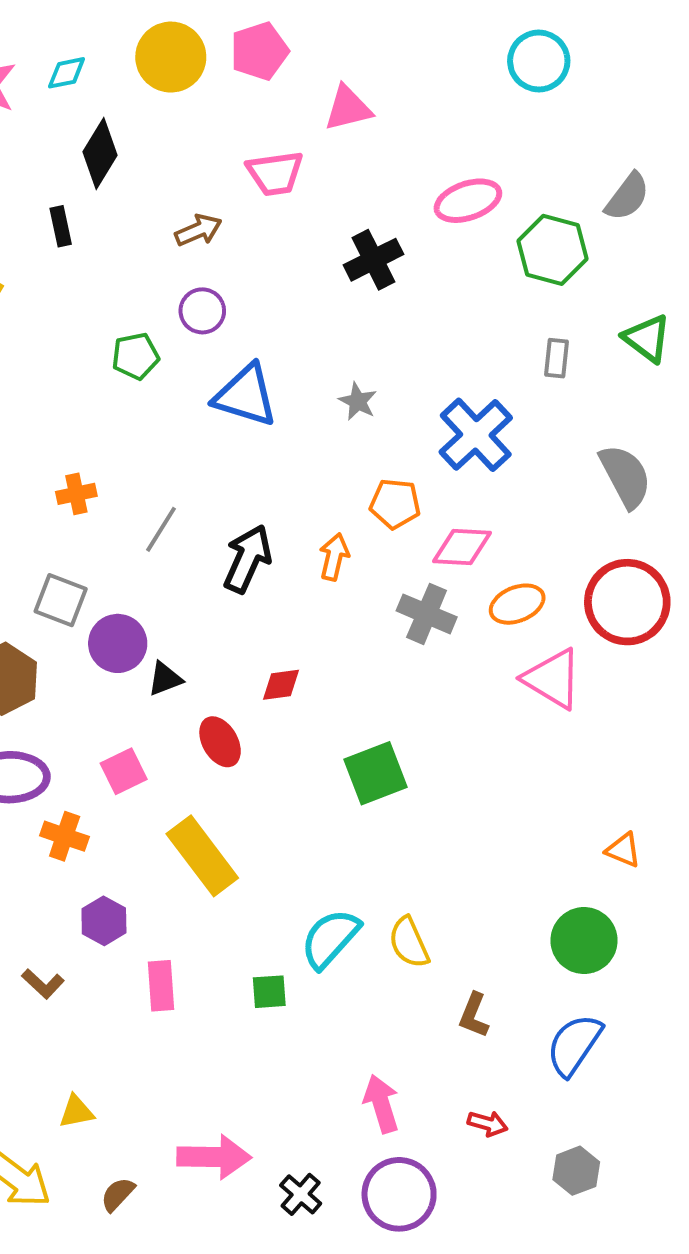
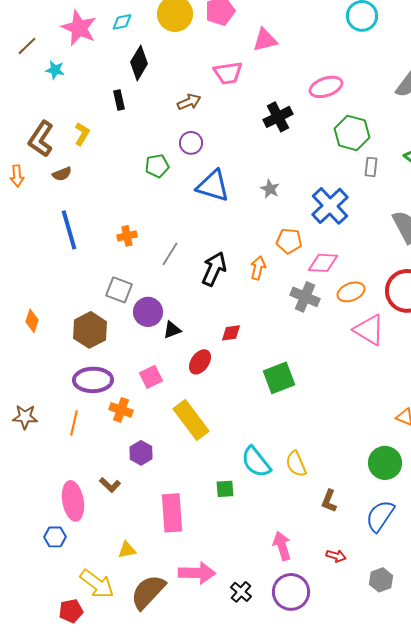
green hexagon: (553, 250) -> (352, 133), moved
red ellipse: (220, 742) -> (200, 362), turned 65
cyan semicircle: (330, 939) -> (256, 462), turned -80
pink rectangle: (161, 986) -> (172, 513), moved, size x1.5
brown semicircle: (118, 1194) -> (148, 592), size x2.0

